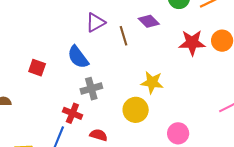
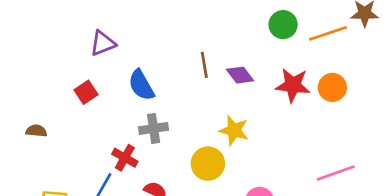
purple diamond: (149, 21) -> (240, 75), moved
purple triangle: (95, 22) -> (103, 43), moved
red square: (37, 68) -> (86, 92), turned 30

